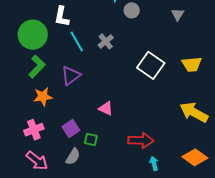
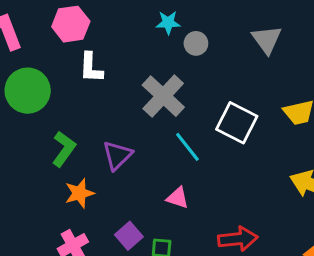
gray triangle: (178, 14) -> (267, 40), size x1.5
green circle: (33, 35) -> (28, 91), moved
gray cross: (106, 41) -> (163, 96), size x1.8
cyan line: (77, 42) -> (187, 147), moved

